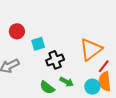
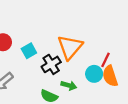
orange triangle: (91, 49) -> (70, 47), moved
cyan circle: (92, 87) -> (94, 74), moved

